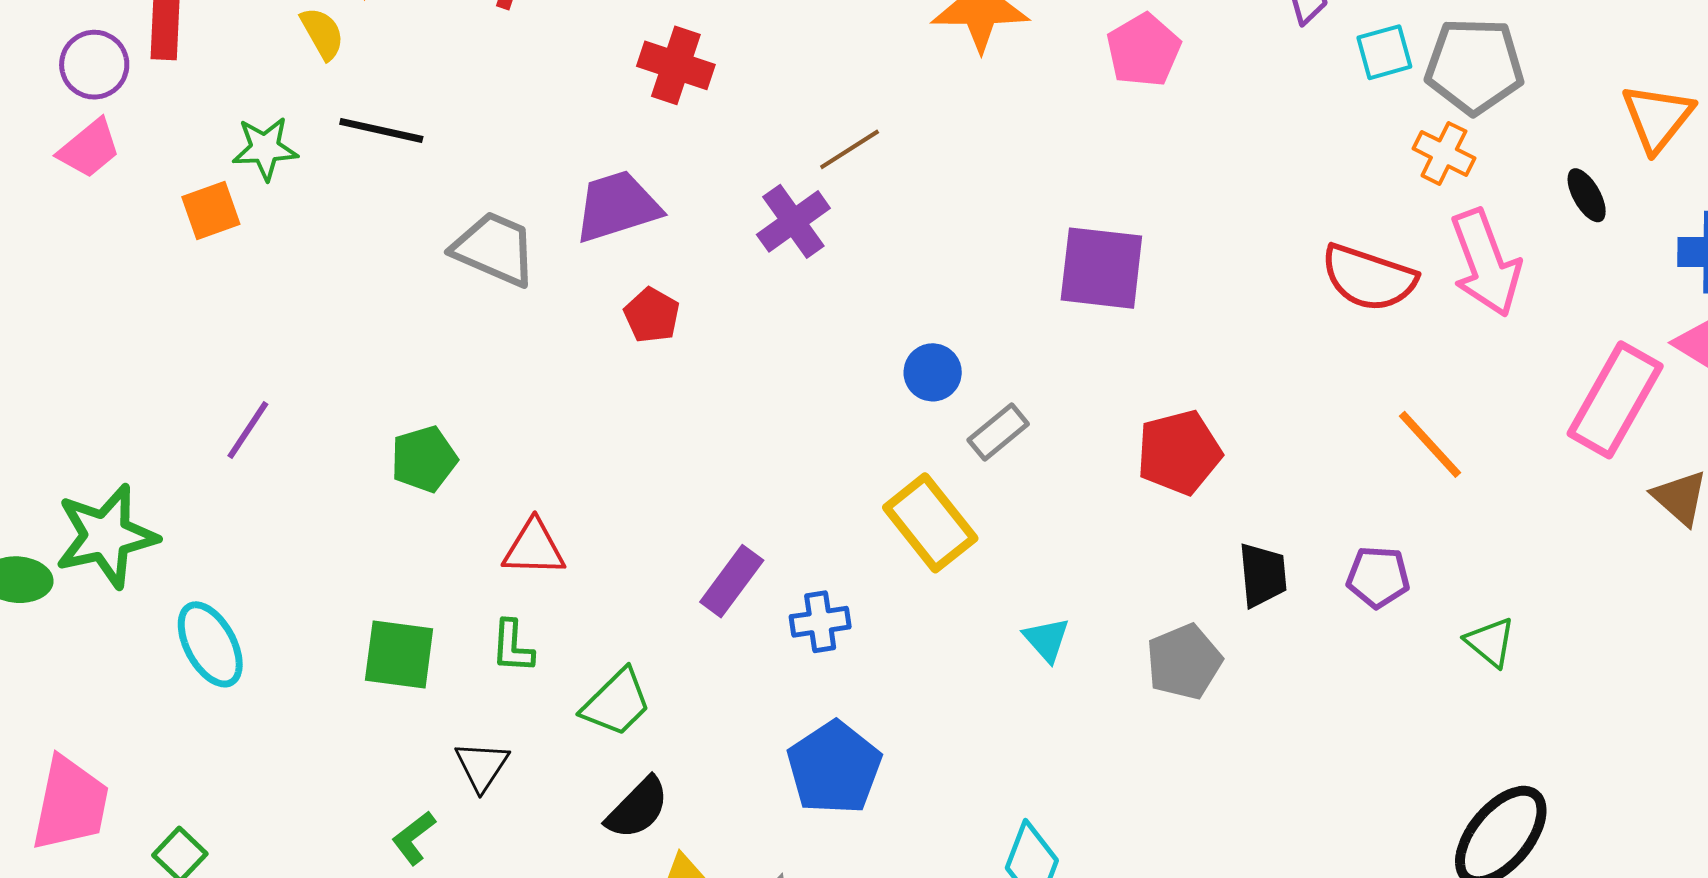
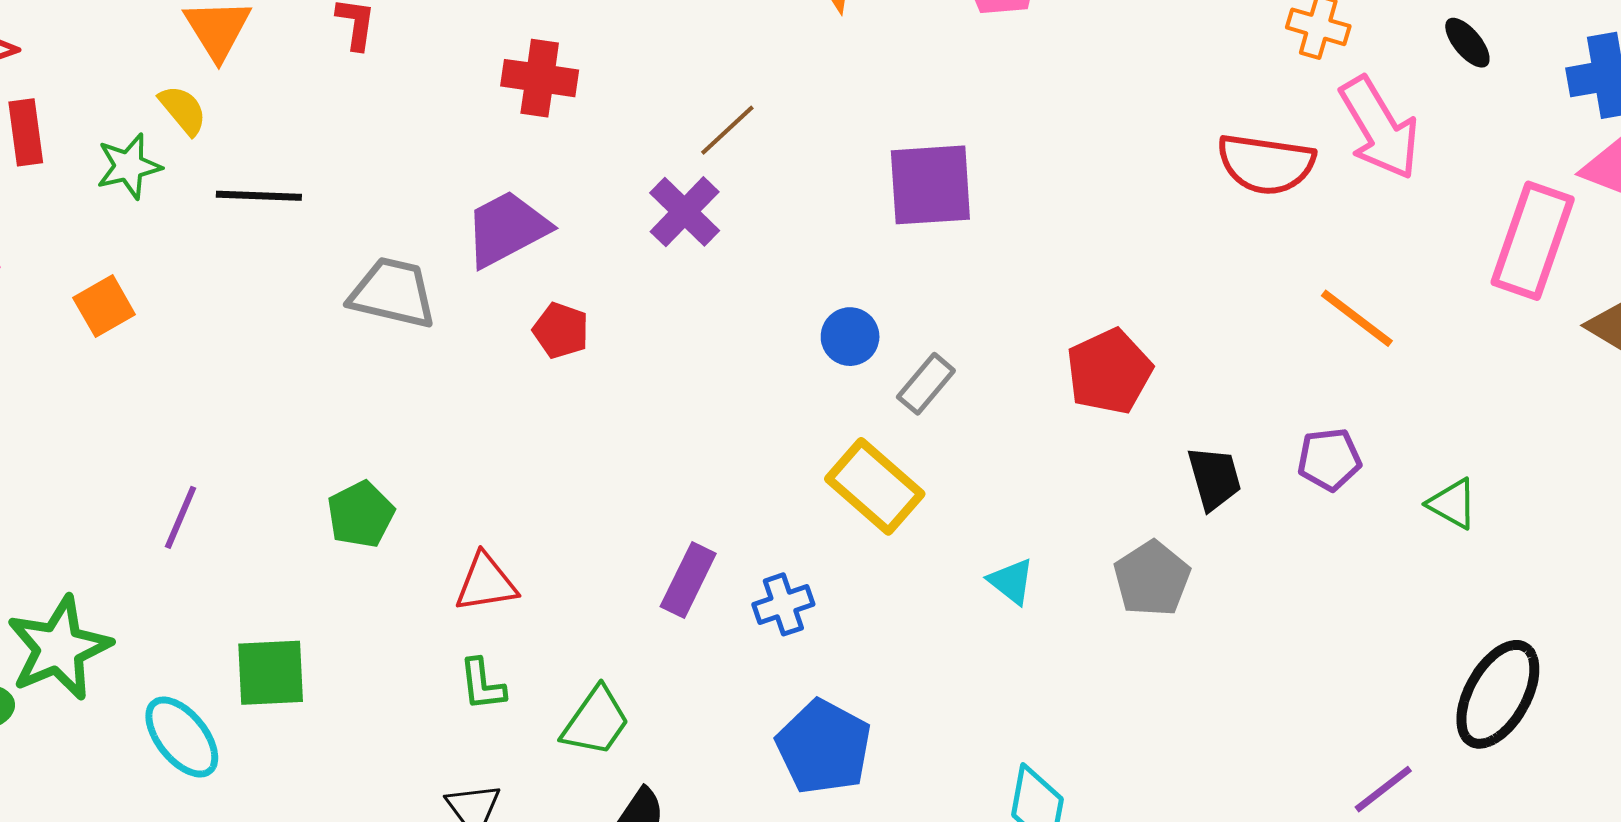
green star: (265, 148) -> (129, 166), moved
purple square: (1101, 268) -> (930, 185), moved
green square: (399, 655) -> (271, 673), moved

